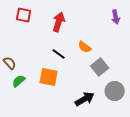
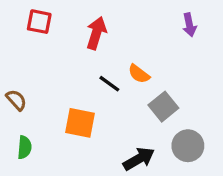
black line: (59, 54) -> (109, 84), moved
green semicircle: (19, 81) -> (25, 147), moved, turned 136

